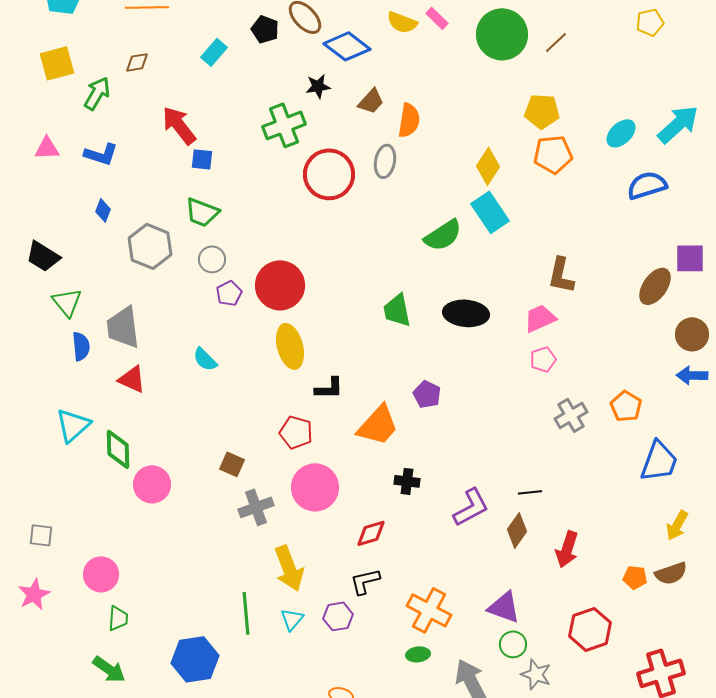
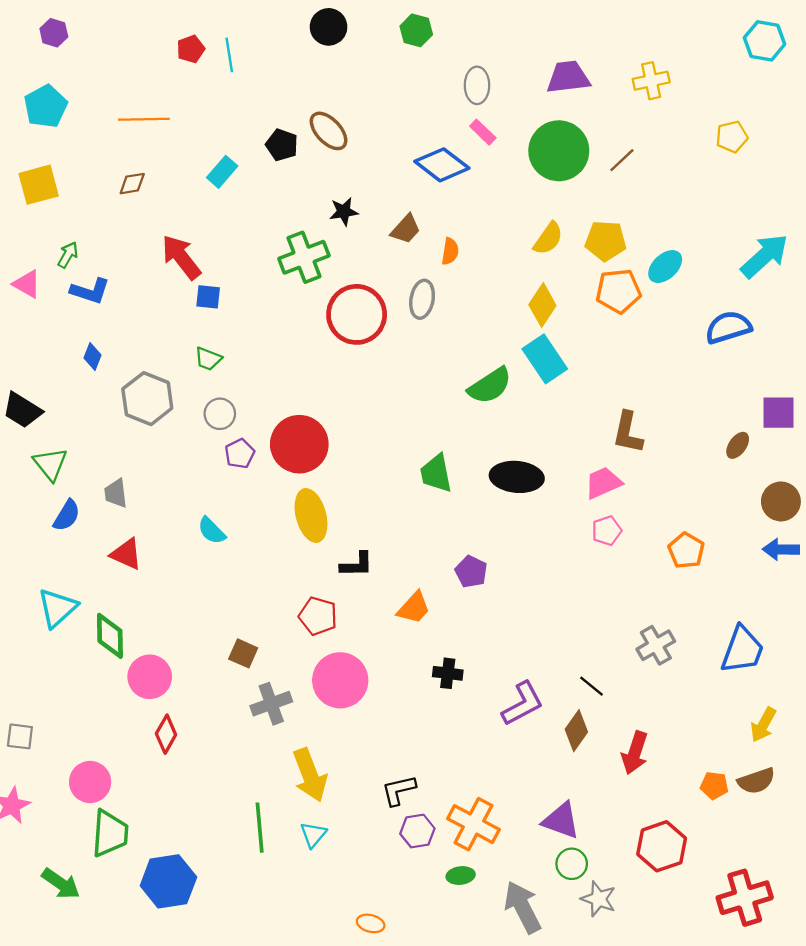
yellow semicircle: (402, 22) -> (548, 238), moved, turned -76
blue diamond: (347, 46) -> (442, 165), moved
green arrow: (97, 93) -> (68, 255), moved, size x0.7
orange semicircle: (409, 120) -> (450, 251), size x0.7
cyan ellipse: (621, 133) -> (665, 267), moved
pink triangle: (47, 148) -> (27, 284), turned 32
green trapezoid: (202, 212) -> (208, 359), size x0.7
brown ellipse: (655, 286) -> (738, 445), size x0.6
gray trapezoid: (123, 327) -> (116, 493), size x0.6
blue semicircle: (81, 346) -> (67, 515), turned 36
orange pentagon: (626, 406) -> (686, 551), moved
gray cross: (571, 415) -> (656, 645), moved
orange trapezoid: (378, 425) -> (414, 608), size x0.7
black line: (530, 492) -> (592, 686), turned 45
red diamond: (371, 533) -> (166, 734), moved, turned -44
purple hexagon: (338, 616) -> (417, 831), moved
green trapezoid: (118, 618) -> (110, 833), size x1.6
blue hexagon: (195, 659) -> (168, 881), moved
green arrow: (109, 669) -> (61, 884), moved

